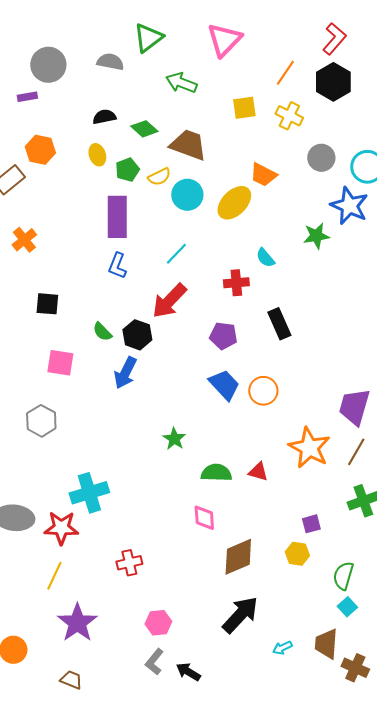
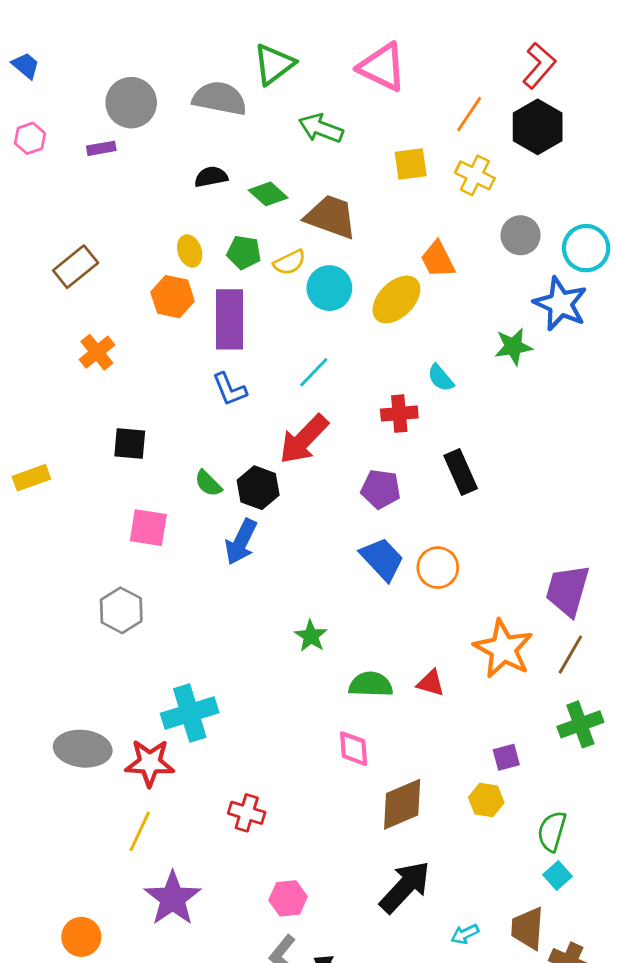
pink triangle: (224, 40) -> (382, 67), turned -48
gray semicircle: (110, 62) -> (220, 98), size x1.4
orange hexagon: (40, 150) -> (173, 297), moved
yellow ellipse: (97, 155) -> (190, 251), moved
green pentagon: (127, 170) -> (244, 252), turned 30
orange trapezoid: (263, 175) -> (438, 260), turned 36
blue L-shape: (117, 266) -> (230, 389), turned -44
red cross: (129, 563) -> (247, 813), turned 30

